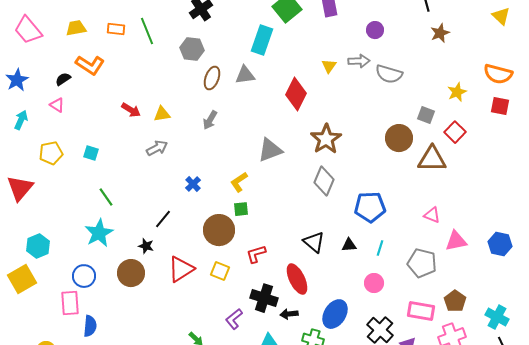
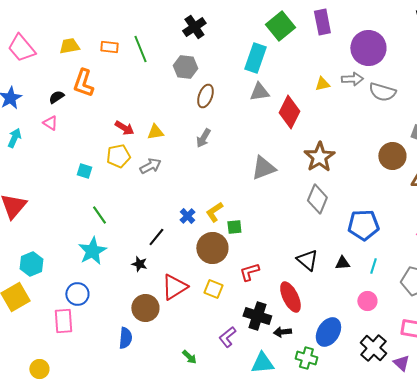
purple circle: (375, 30) -> (368, 48), size x2.0
orange L-shape: (90, 65) -> (83, 83), turned 76
yellow triangle: (329, 66) -> (322, 84), turned 42
gray triangle: (245, 75) -> (259, 92), moved
yellow pentagon: (51, 153) -> (118, 156), moved
yellow L-shape: (239, 182) -> (214, 212), moved
blue cross: (193, 184) -> (187, 216), moved
brown circle: (131, 273) -> (145, 308), moved
blue semicircle: (90, 326) -> (125, 338), moved

